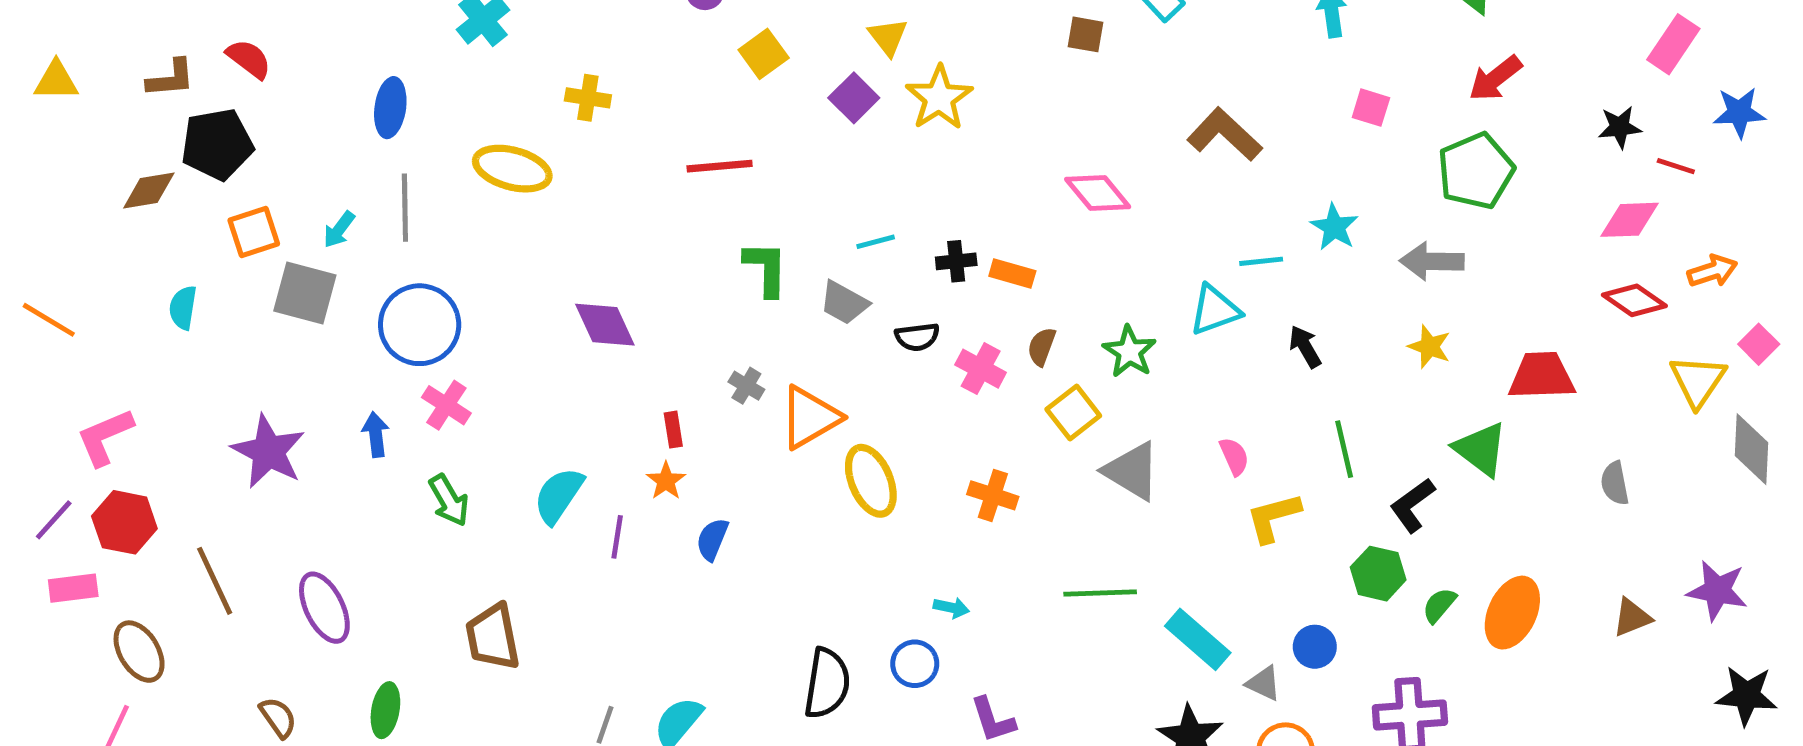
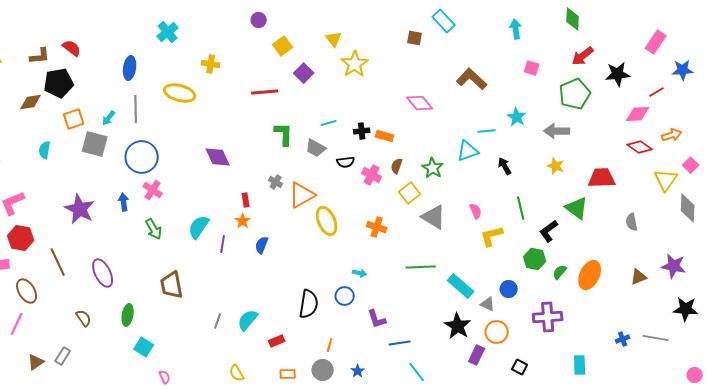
purple square: (854, 98) -> (304, 73), moved
black star: (1620, 127) -> (618, 74), moved, size x1.4
red line: (1676, 166) -> (657, 92), turned -49

